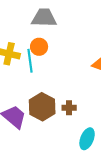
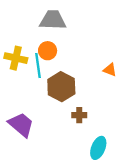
brown hexagon: (42, 107) -> (61, 87), moved

